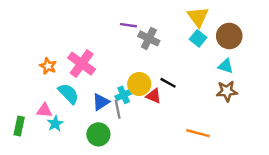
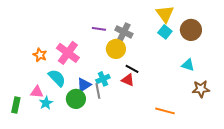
purple line: (128, 25) -> (99, 29), moved
cyan triangle: (226, 66) -> (188, 65), moved
black line: (168, 83) -> (132, 69), moved
yellow circle: (139, 84) -> (116, 49), moved
brown star: (227, 91) -> (201, 89), moved
green circle: (98, 134) -> (76, 99), moved

